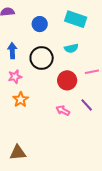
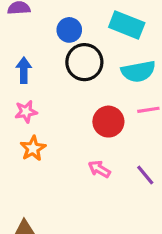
cyan semicircle: (71, 48) -> (138, 71), moved, size x1.5
black circle: (42, 58) -> (84, 62), moved
purple line: (87, 105) -> (145, 175), moved

